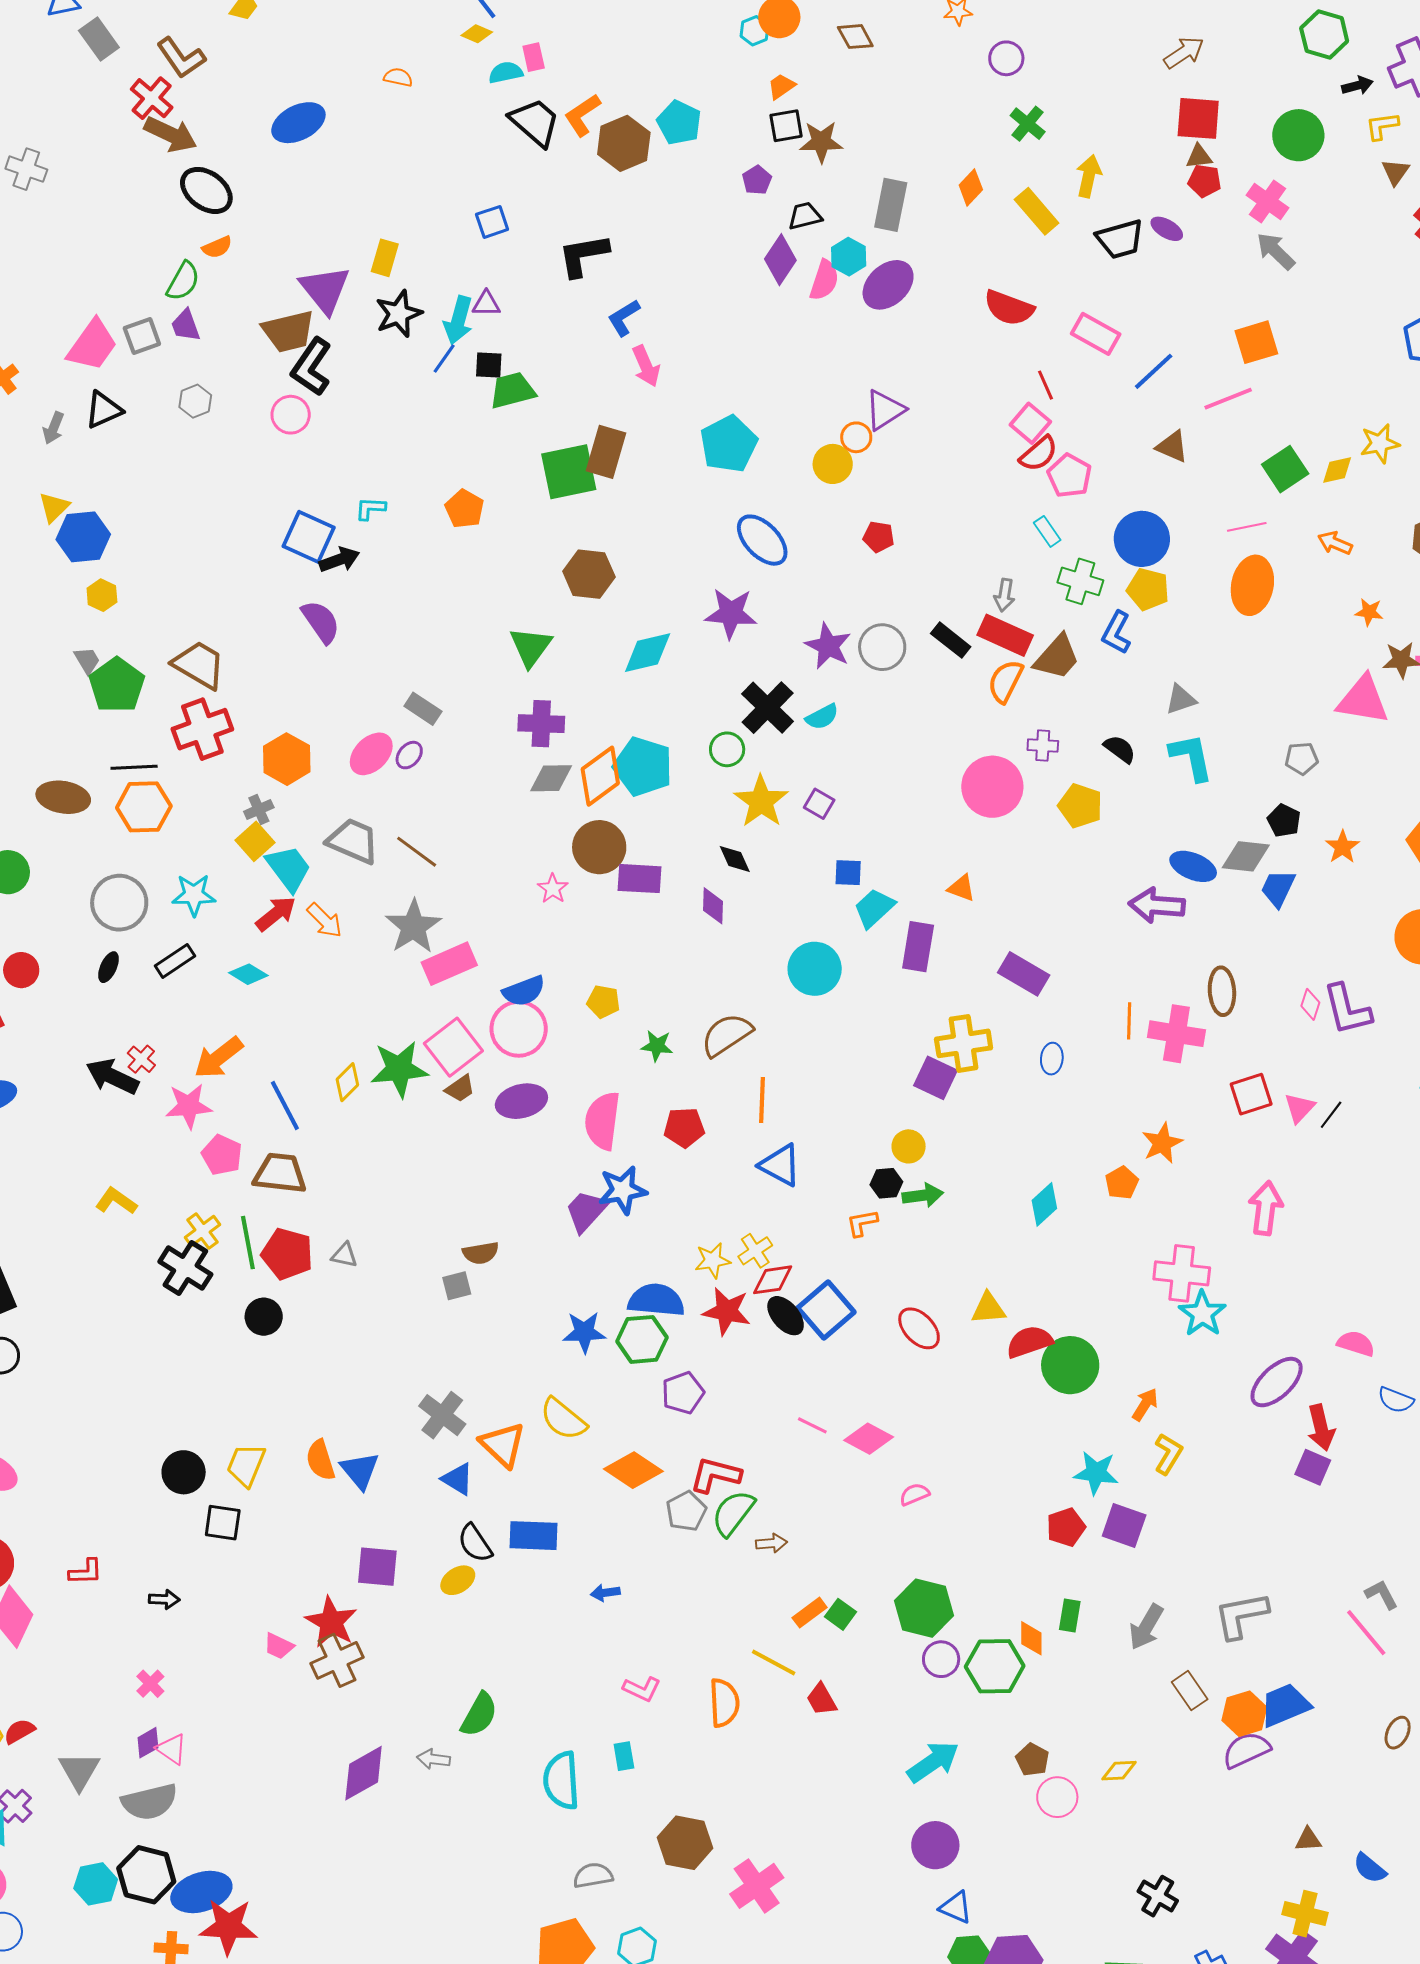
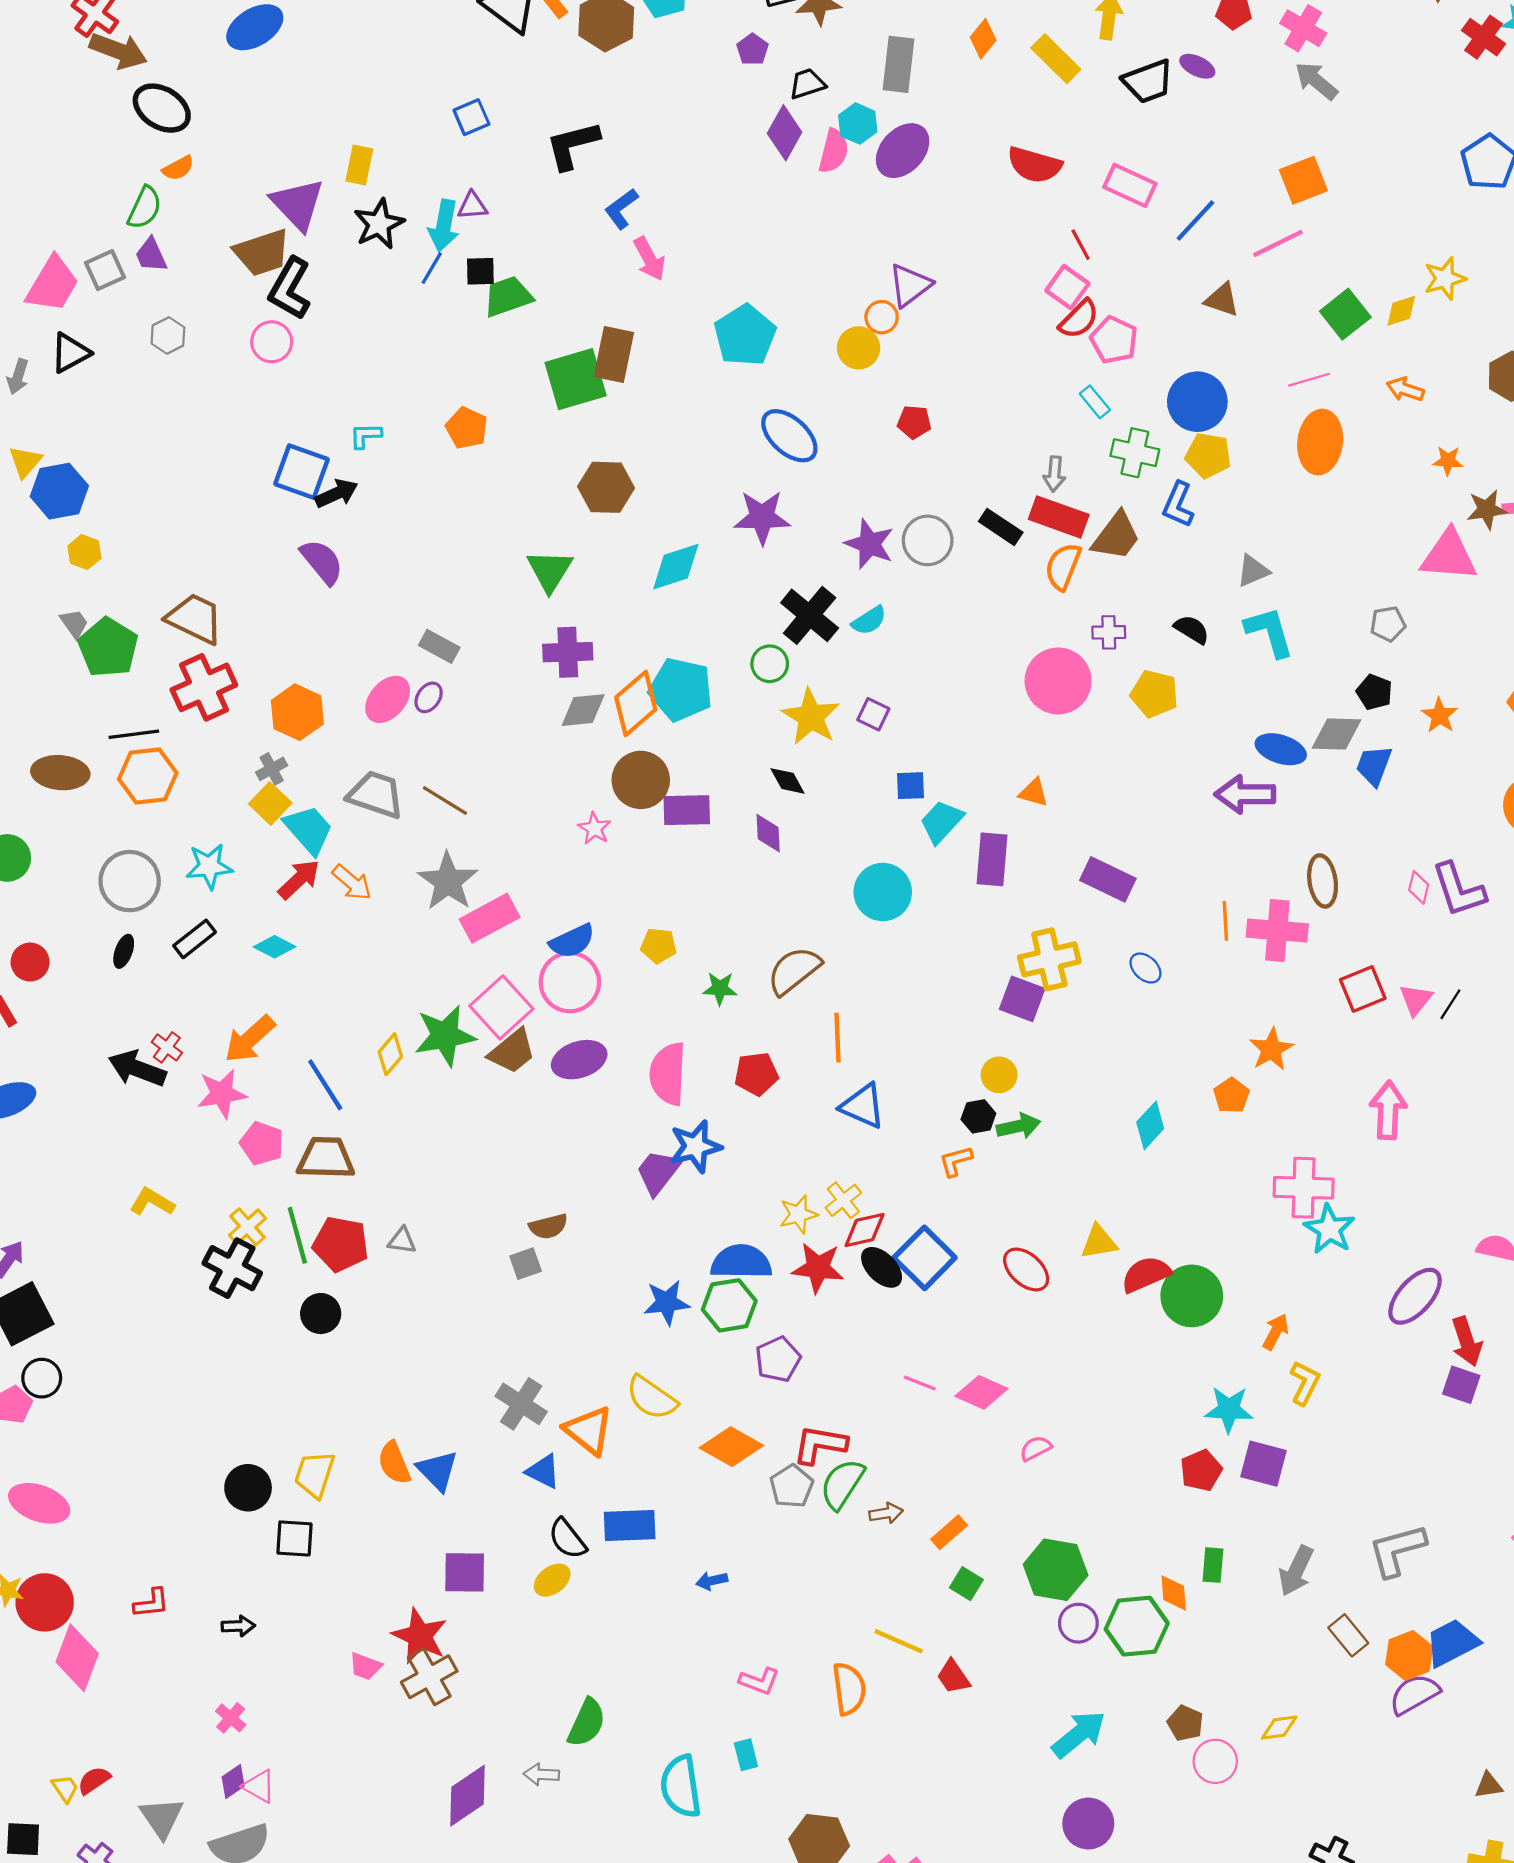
blue ellipse: (1052, 1059) -> (1145, 968), turned -48
brown trapezoid: (460, 1089) -> (512, 1051), size x1.5
orange rectangle: (810, 1613) -> (949, 1532), moved

